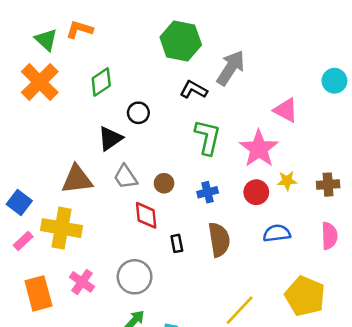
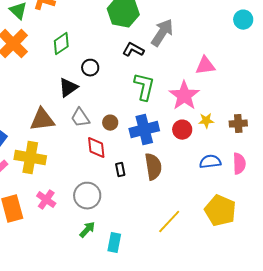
cyan circle: (334, 81) -> (243, 20), moved
pink triangle: (286, 110) -> (205, 66), turned -35
blue cross: (208, 192) -> (144, 130), size x1.8
blue semicircle: (277, 233) -> (210, 162), moved

